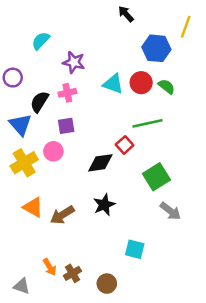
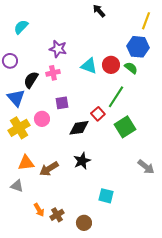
cyan semicircle: (41, 41) -> (21, 27), moved
blue hexagon: (156, 48) -> (138, 47), moved
green line: (147, 123) -> (116, 97), turned -45
purple square: (66, 126) -> (62, 103), moved
green square: (156, 177) -> (125, 127), moved
orange triangle: (33, 207) -> (26, 163), turned -36
gray arrow: (170, 211) -> (146, 167), moved
gray triangle: (22, 286) -> (17, 186), moved

